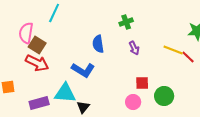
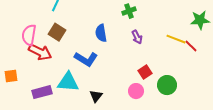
pink semicircle: (26, 33) -> (29, 35), moved
brown square: (37, 45) -> (57, 32), moved
red square: (142, 83) -> (145, 72), turned -32
black triangle: (83, 107) -> (96, 96), moved

